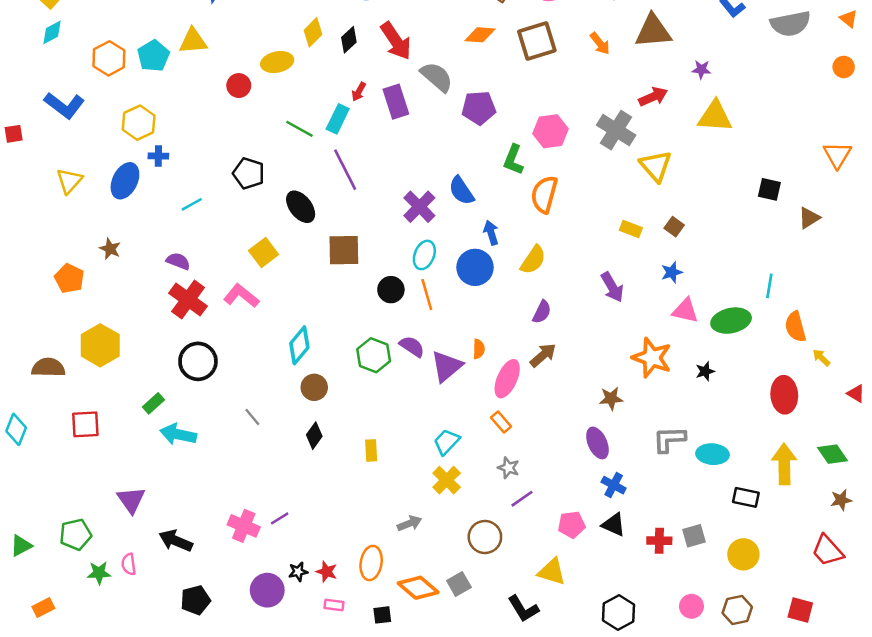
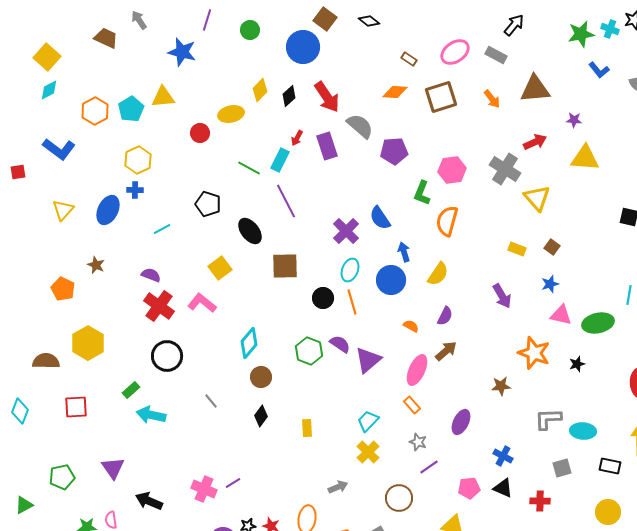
yellow hexagon: (139, 123) -> (138, 160), moved
orange semicircle: (479, 349) -> (411, 326), moved, turned -63
purple ellipse: (597, 443) -> (461, 422), moved, turned 50
green pentagon: (76, 535) -> (62, 477), moved
gray square: (694, 536) -> (562, 468), moved

